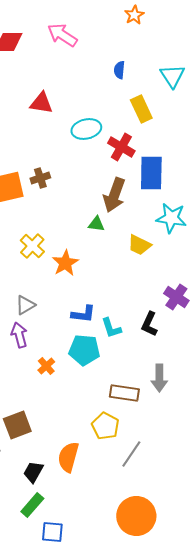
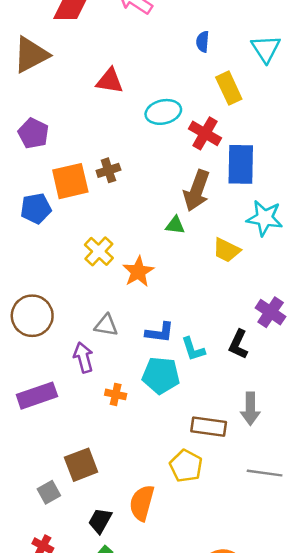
gray triangle: (25, 305) -> (106, 325), moved, turned 40
orange cross: (46, 366) -> (116, 394), turned -36
gray line: (131, 454) -> (265, 473), moved, turned 64

